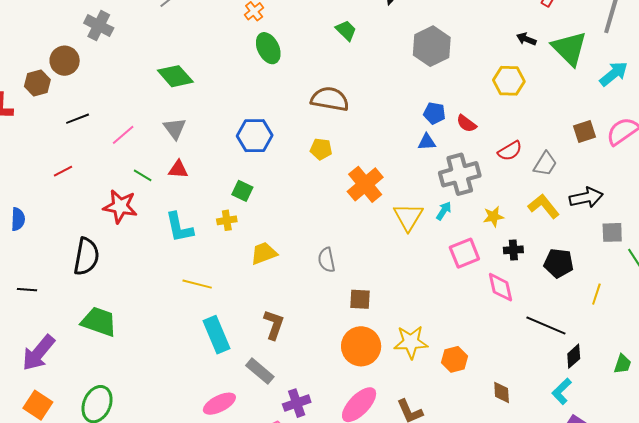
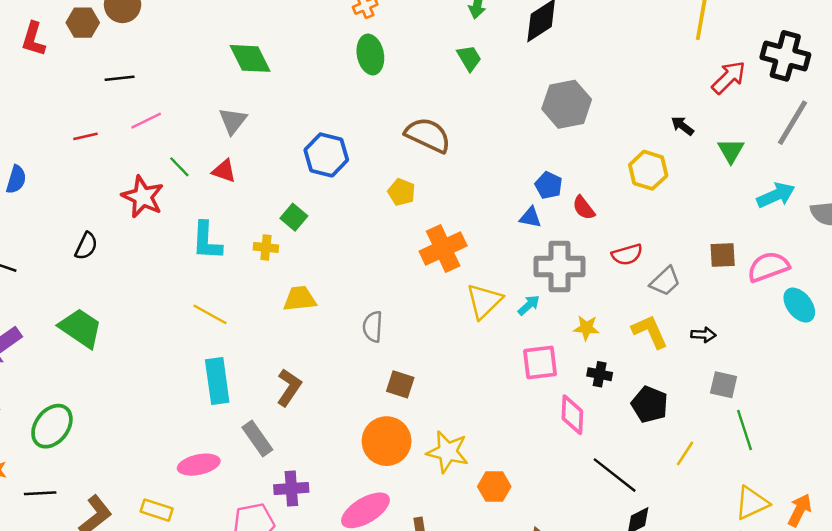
green triangle: (569, 48) -> (731, 151), size x0.6
pink line: (123, 135) -> (146, 121), moved
black arrow: (586, 198) -> (703, 335), size x0.6
black semicircle: (86, 256) -> (86, 246), size x0.6

